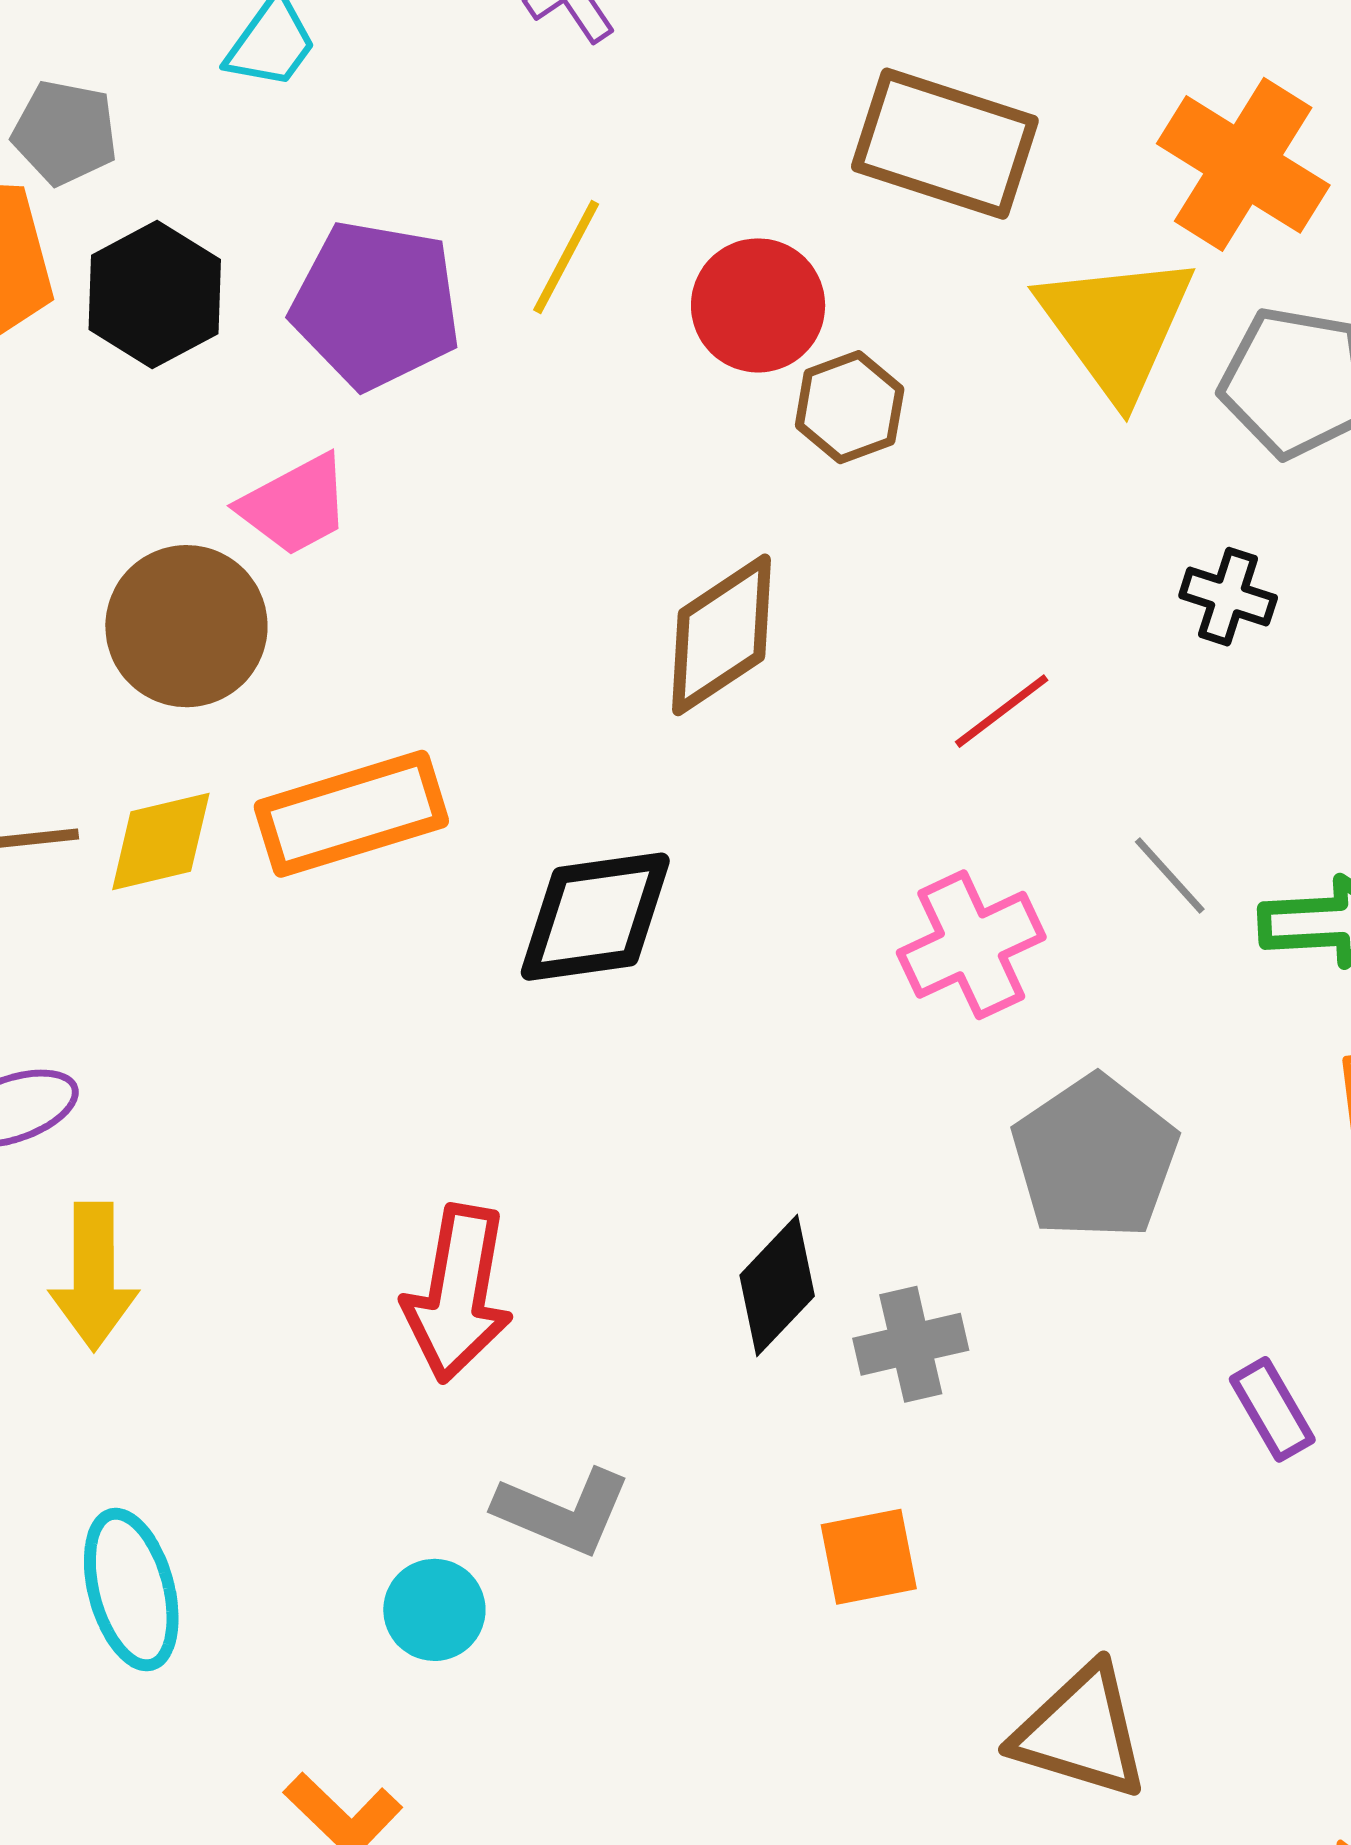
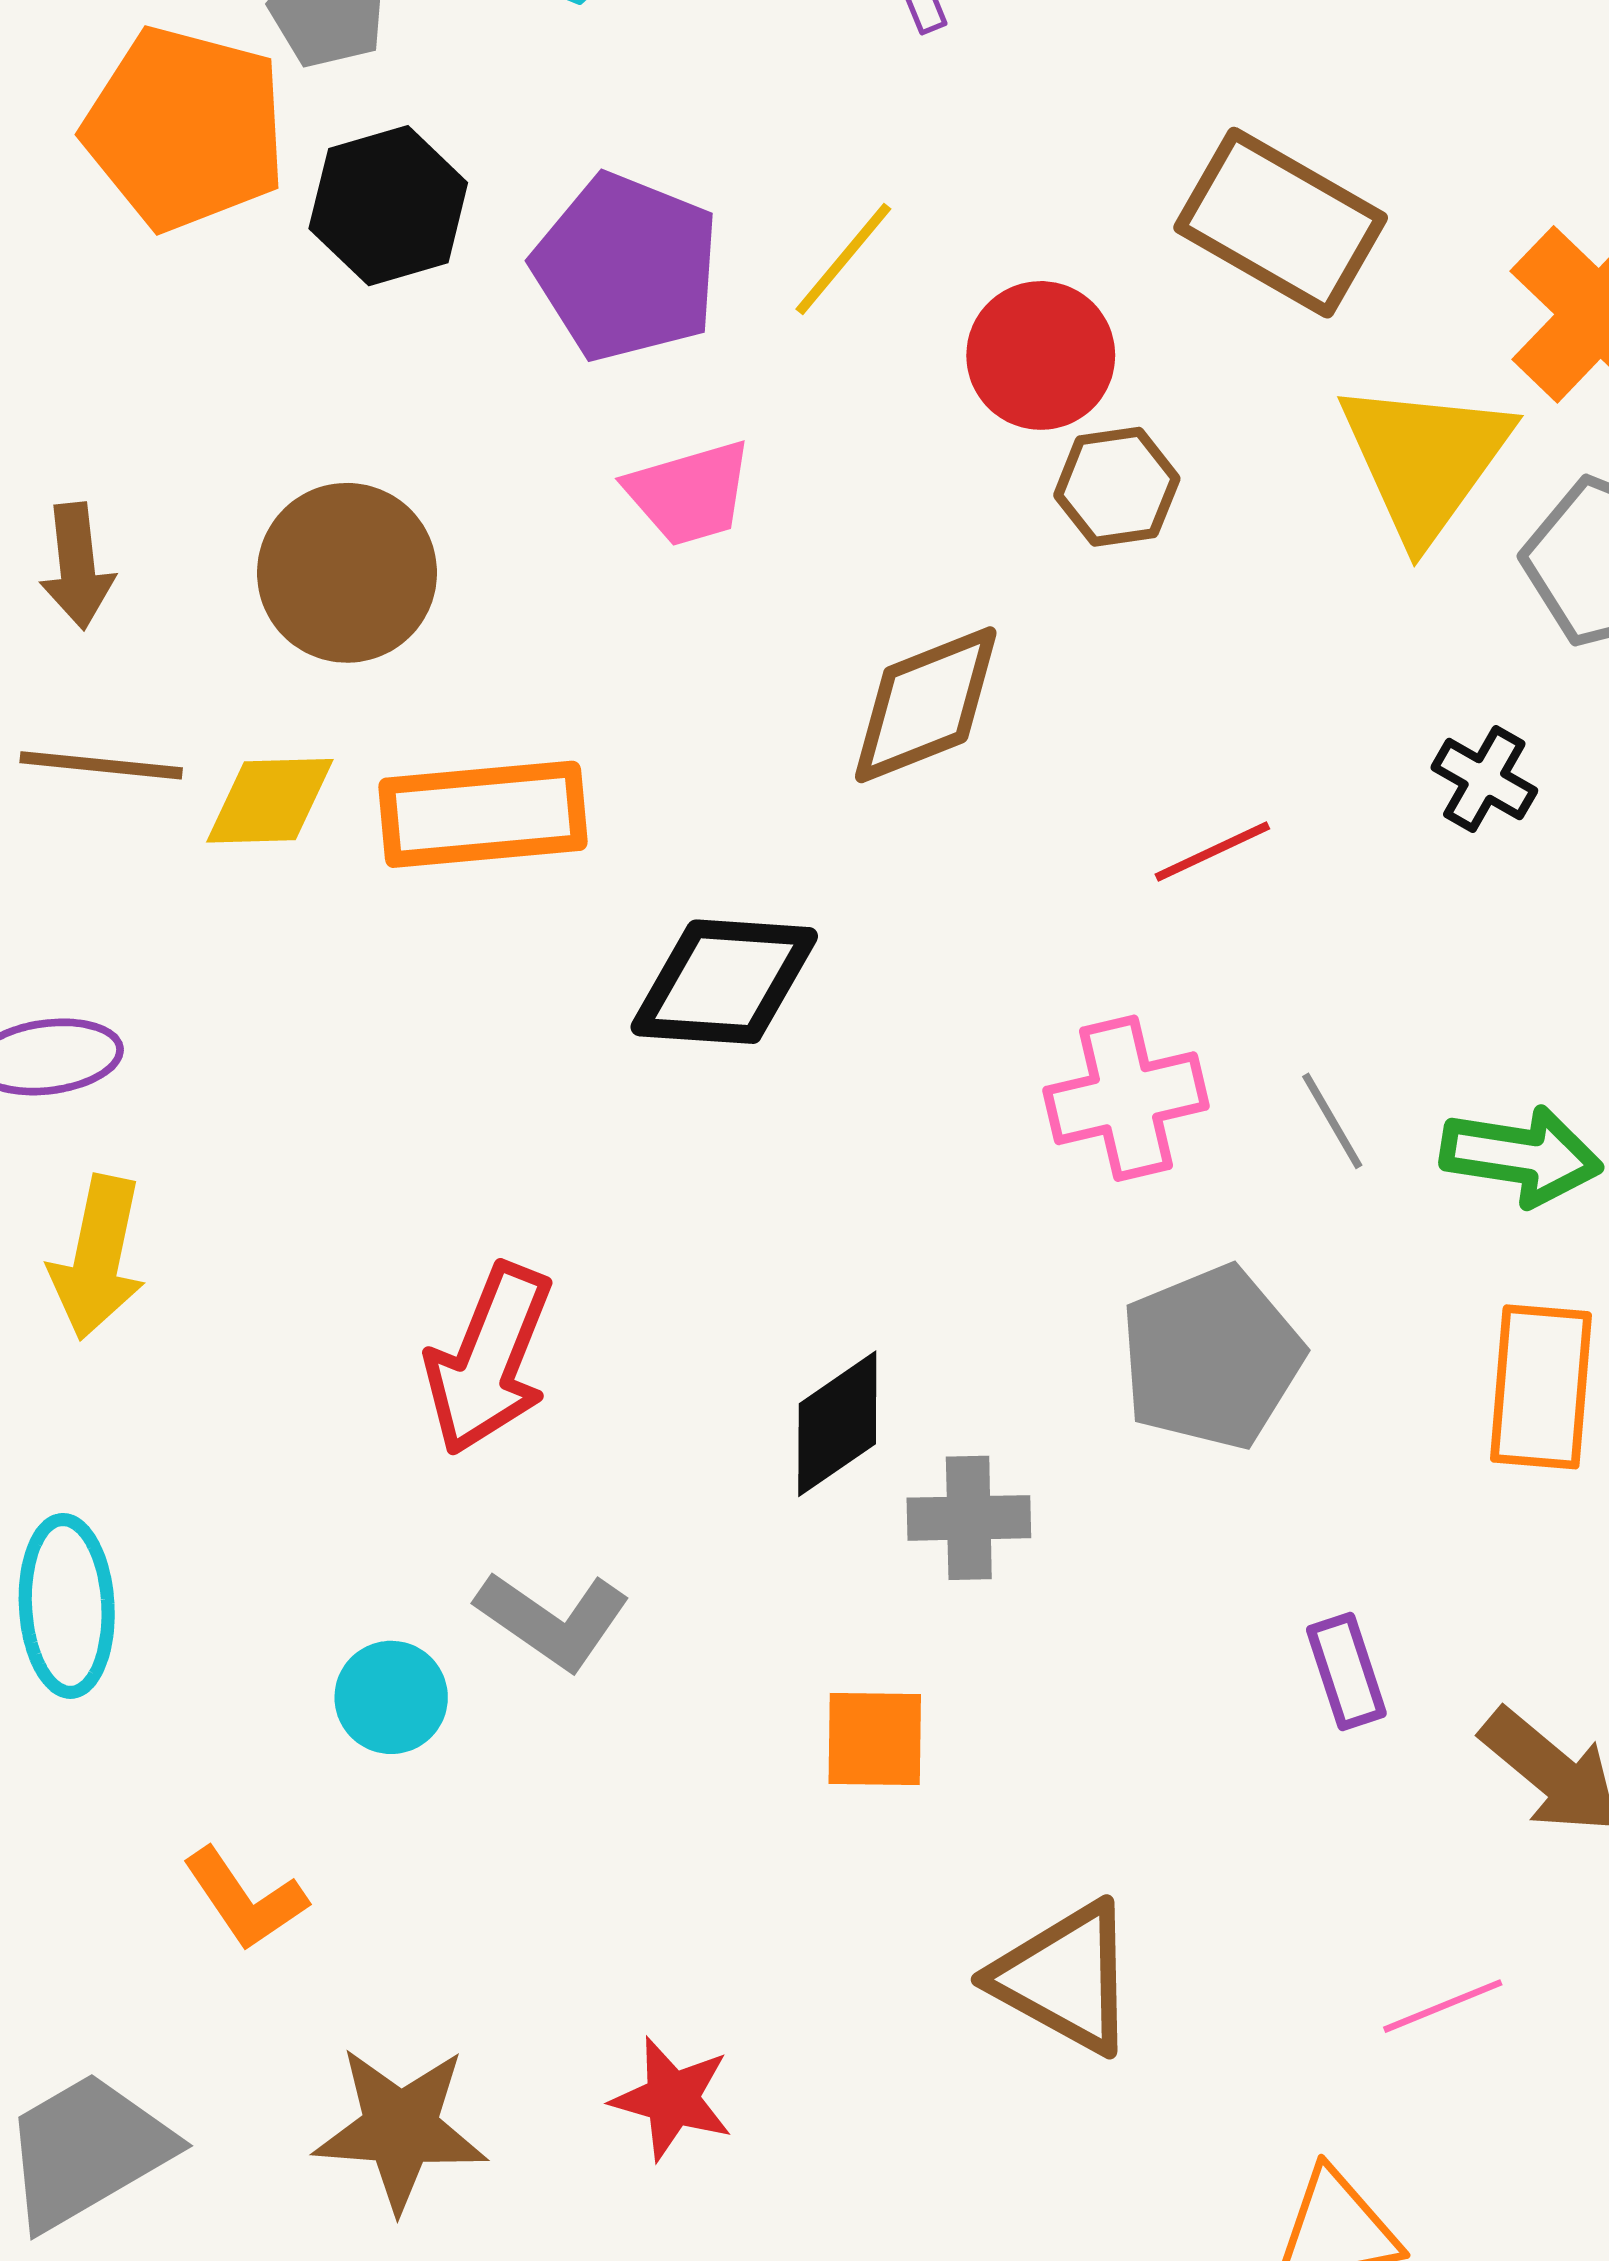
pink trapezoid: (295, 505) -> (689, 493), moved
gray line: (1170, 875) -> (1332, 1121), moved

